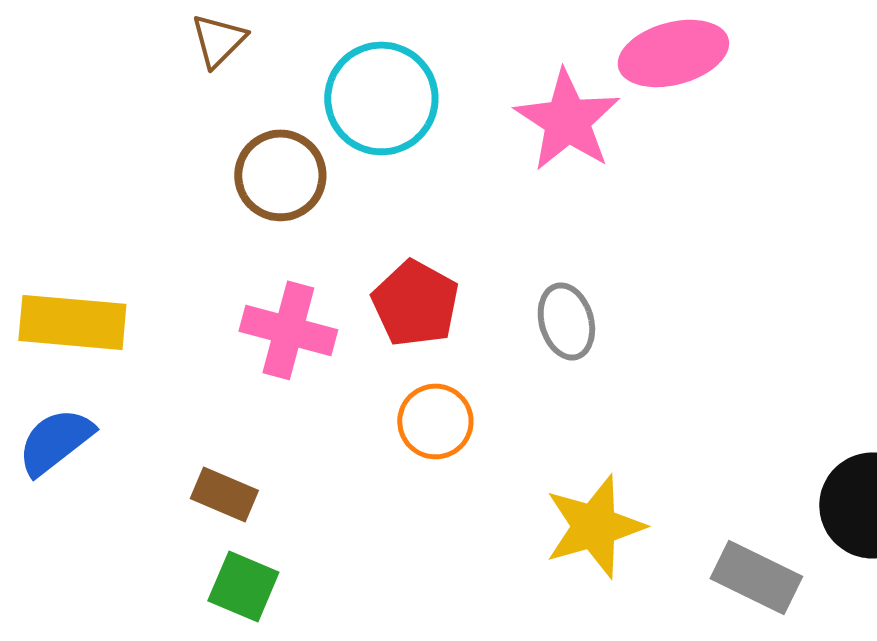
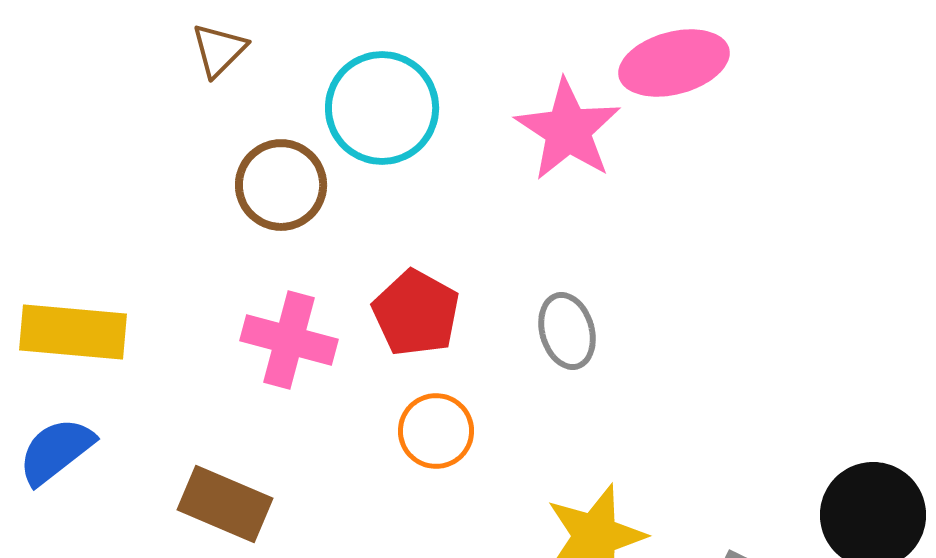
brown rectangle: (224, 494) -> (225, 504), size x1.4

